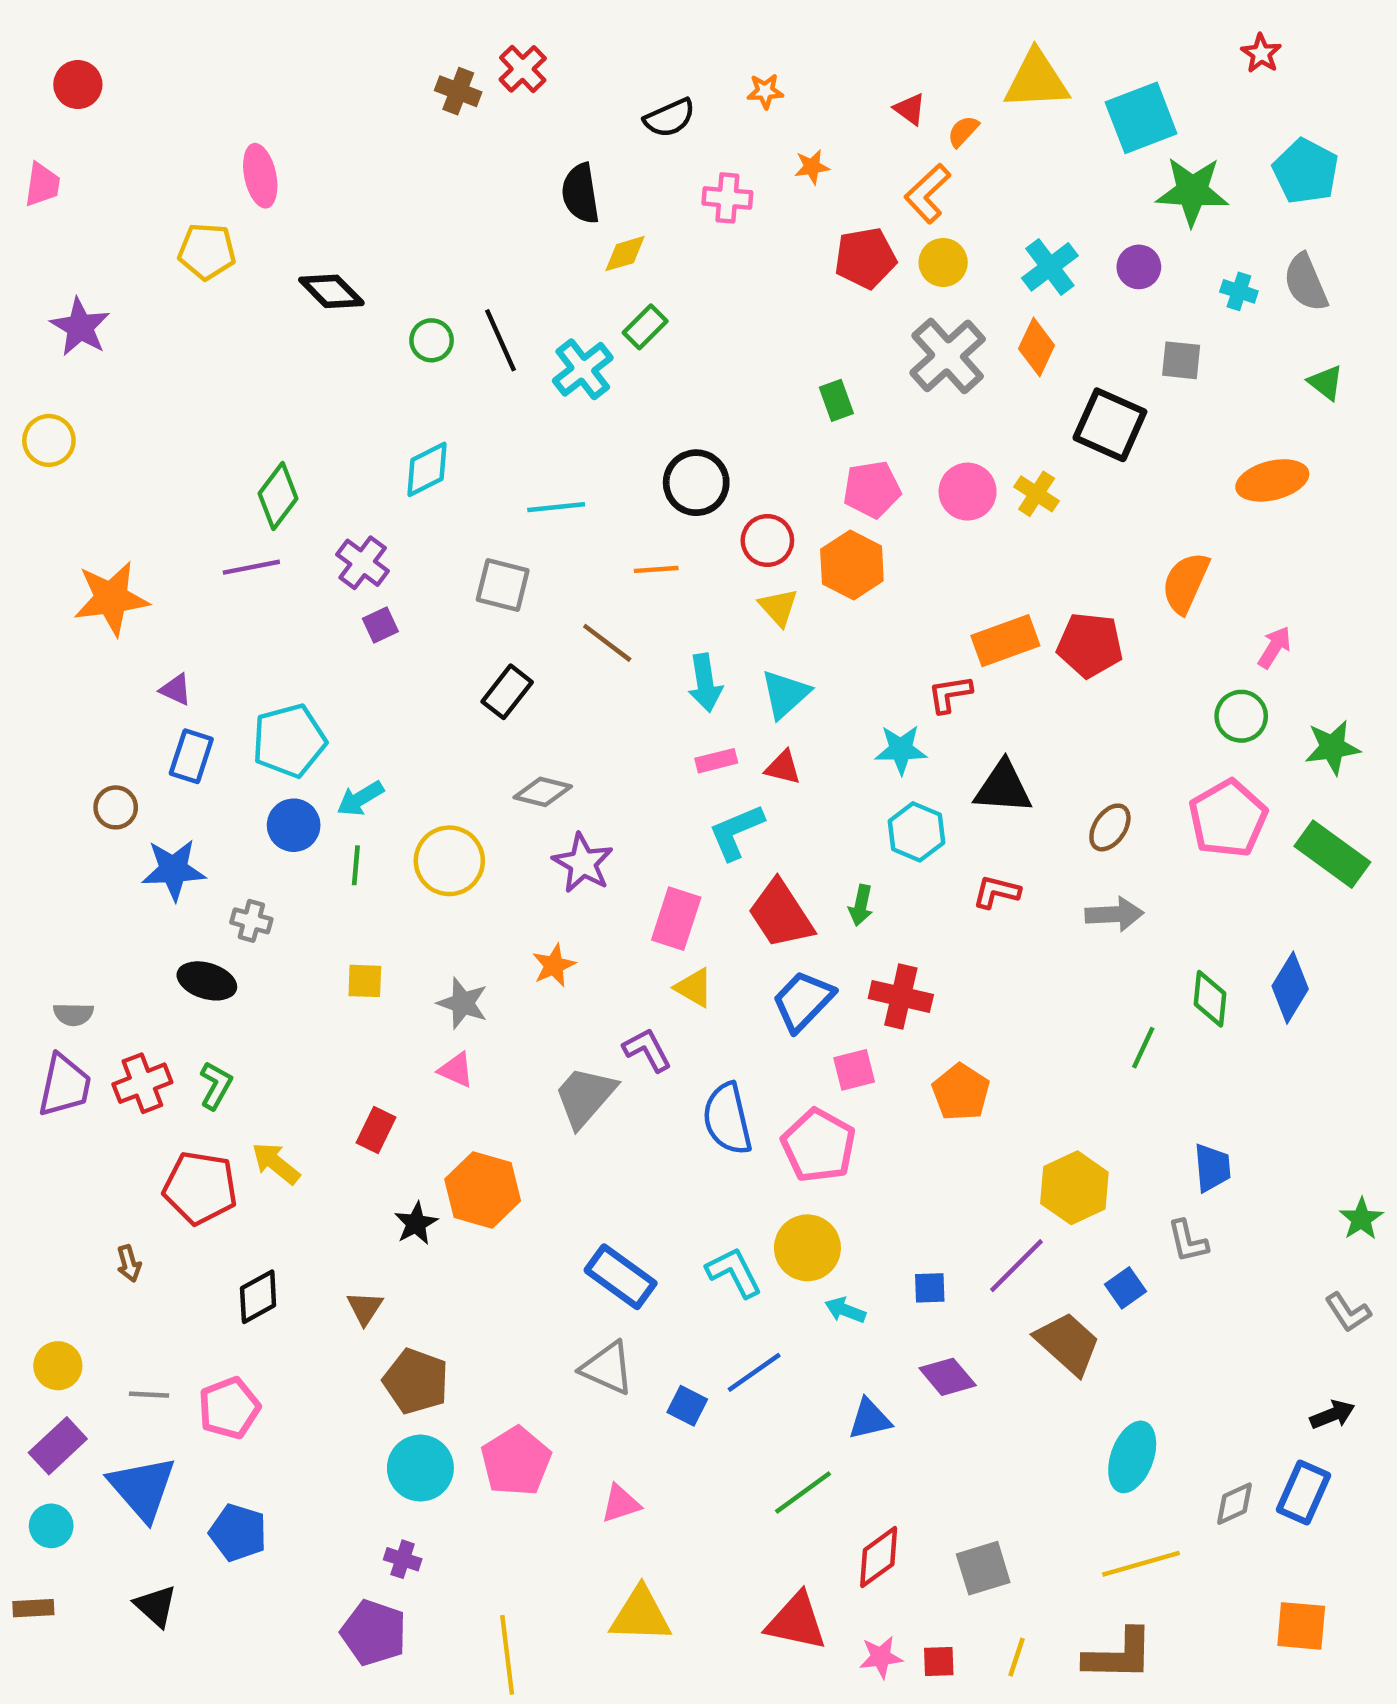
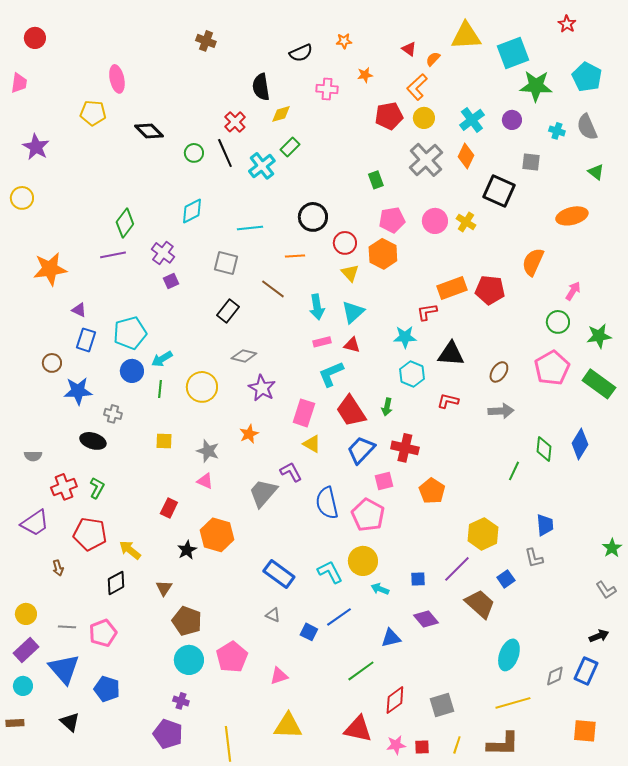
red cross: (523, 69) -> (235, 122), moved
purple trapezoid: (65, 1085) -> (35, 523), moved, turned 44
yellow arrow: (276, 1163) -> (130, 550), moved
gray triangle: (607, 1368) -> (273, 615), size x0.6

